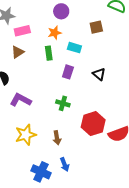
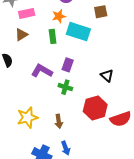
cyan rectangle: (74, 48) -> (78, 32), size x1.6
purple rectangle: (68, 72) -> (68, 65), moved
black triangle: (99, 74) -> (107, 76), moved
purple L-shape: (21, 100) -> (42, 71), moved

